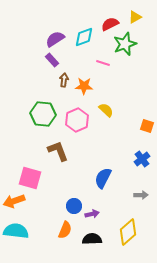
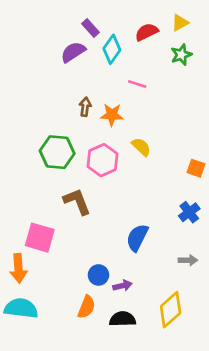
cyan diamond: (84, 37) -> (112, 49), turned -35
green star: (125, 44) -> (181, 55), moved, size x0.7
purple rectangle: (52, 60) -> (90, 28), moved
orange arrow: (14, 201) -> (18, 268), turned -75

